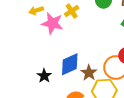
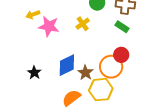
yellow cross: (72, 11) -> (83, 24), moved
black star: (44, 76) -> (34, 73), moved

